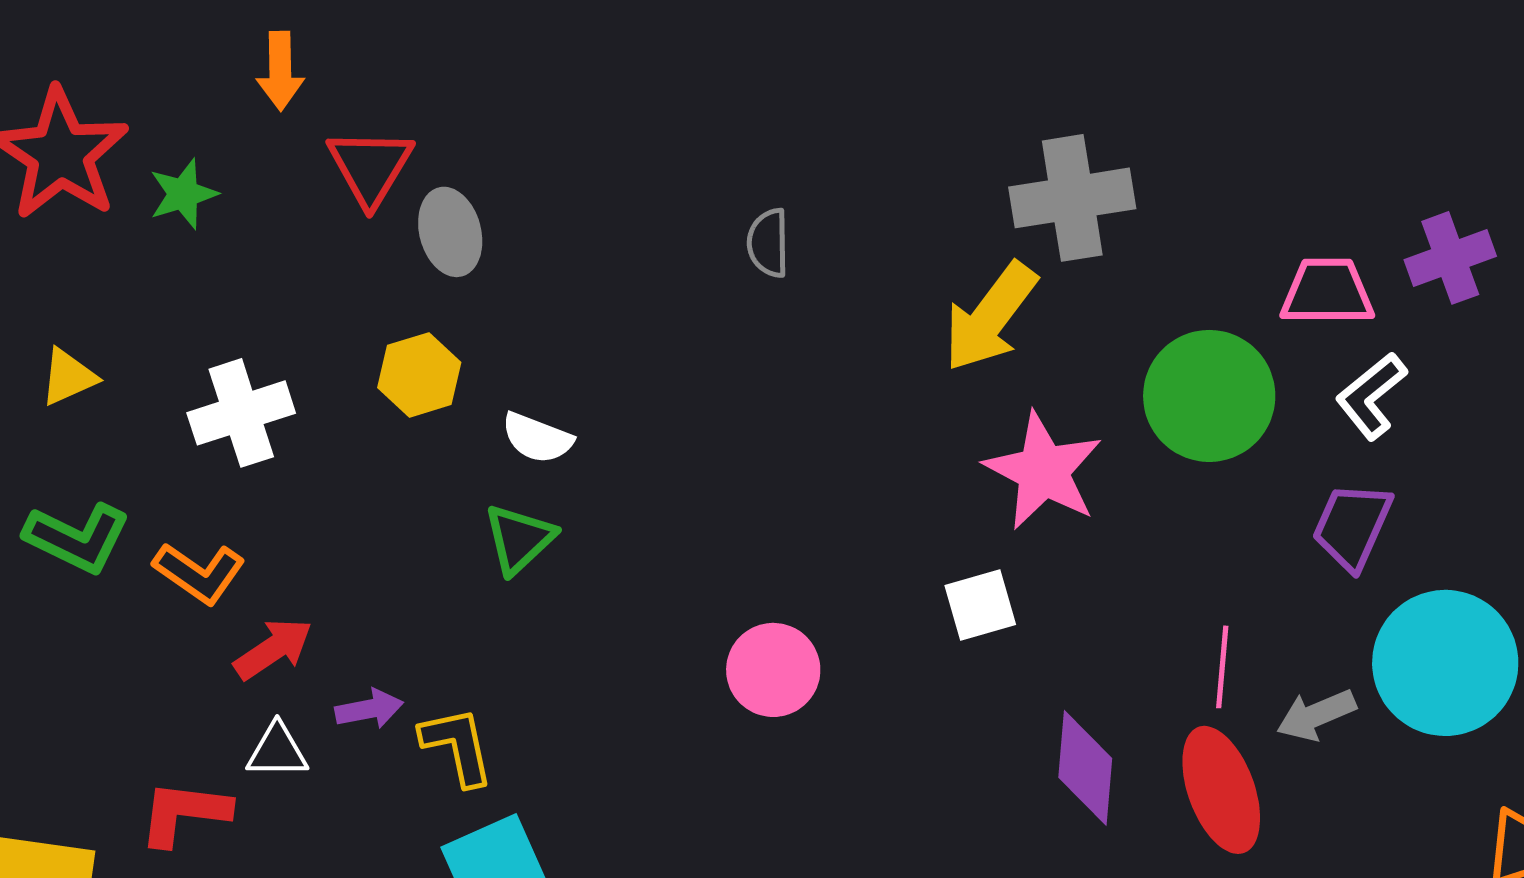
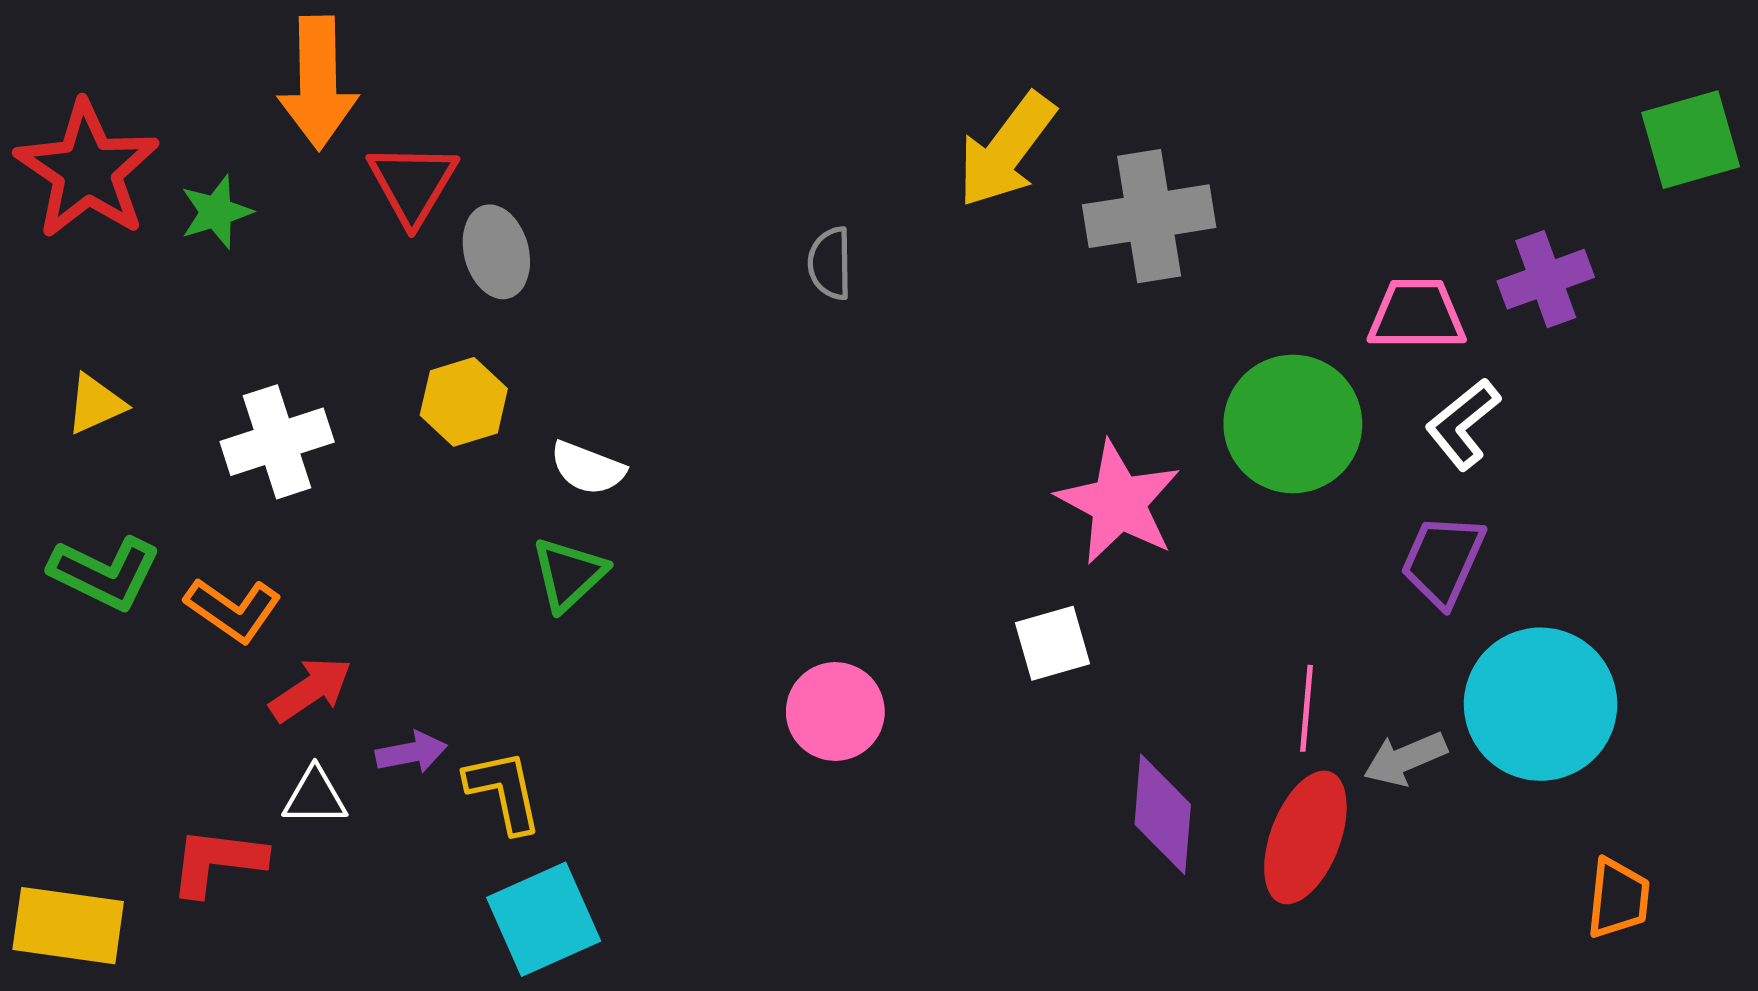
orange arrow: (280, 71) -> (318, 83), size x1.6
yellow arrow: (990, 317) -> (1006, 150), moved
red ellipse: (1221, 790) -> (1305, 837), turned 41

